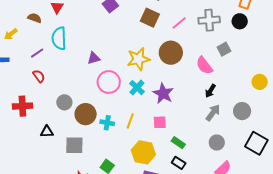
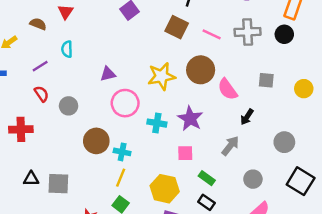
pink line: (179, 23) -> (212, 34), turned 63
cyan semicircle: (59, 38) -> (67, 49), size x0.6
gray square: (224, 49) -> (266, 80), moved, turned 32
pink semicircle: (204, 66) -> (227, 89), moved
yellow circle: (260, 82) -> (304, 89), moved
cyan cross: (137, 88) -> (157, 123), moved, turned -35
gray circle: (64, 102) -> (69, 106), moved
gray arrow: (213, 113) -> (230, 146), moved
yellow line: (130, 121) -> (121, 178), moved
black triangle: (47, 132) -> (31, 179), moved
gray square: (74, 145) -> (58, 184), moved

